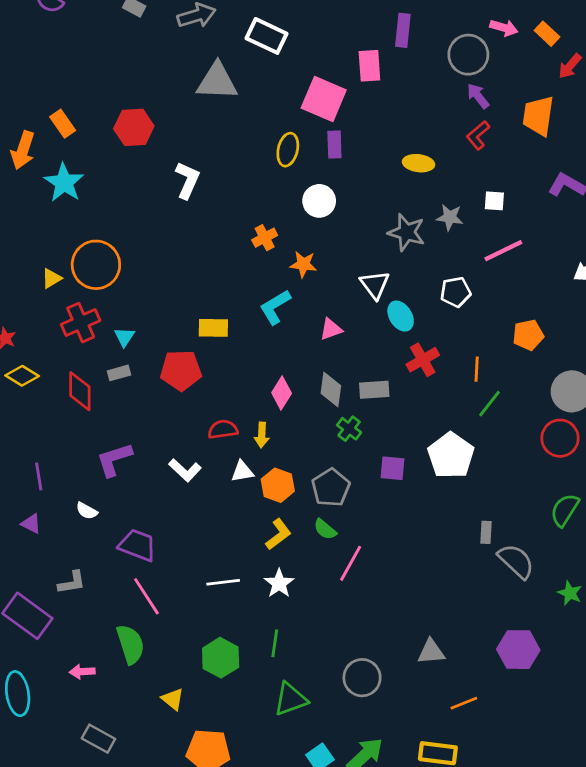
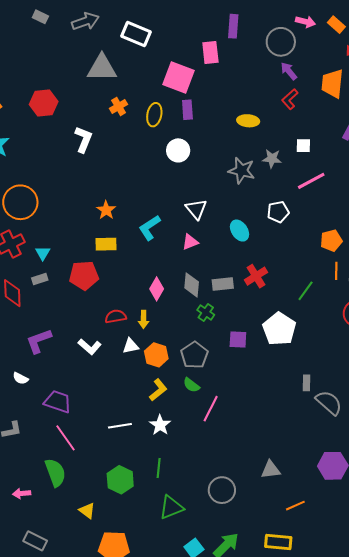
orange cross: (265, 238) -> (119, 106), moved
orange star: (303, 264) -> (106, 210), moved, turned 30
white triangle: (375, 285) -> (196, 209), moved
red cross: (423, 360) -> (256, 276), moved
orange line: (477, 369) -> (336, 271), moved

